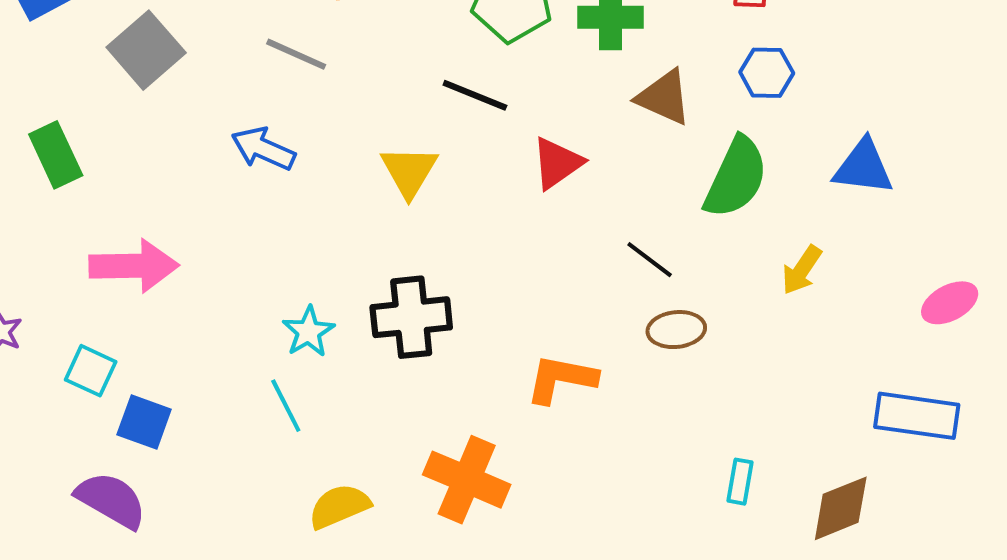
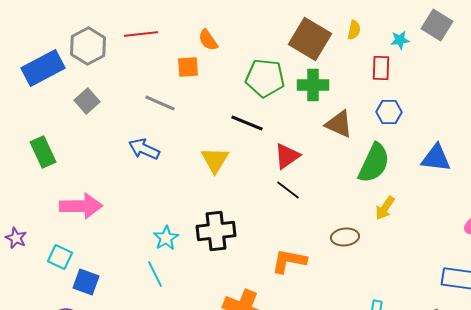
gray square: (146, 50) -> (87, 101), size x0.7
black line: (650, 260) -> (288, 190), moved
yellow arrow: (802, 270) -> (385, 208), moved

